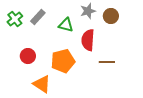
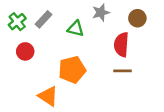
brown circle: (111, 16) -> (137, 18), moved
red semicircle: (88, 40) -> (121, 45), moved
red circle: (28, 56) -> (25, 51), moved

